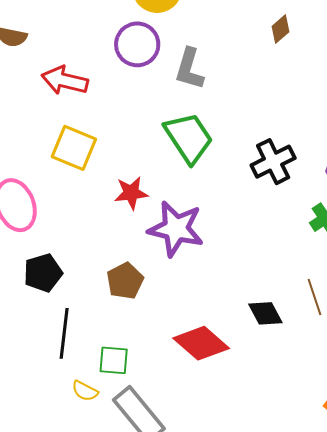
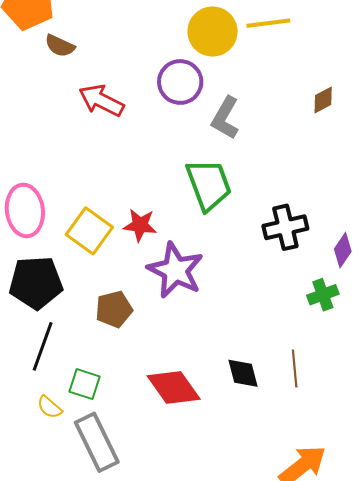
yellow square: (74, 148) -> (89, 231), moved
black pentagon: (43, 273) -> (36, 283), size x1.4

